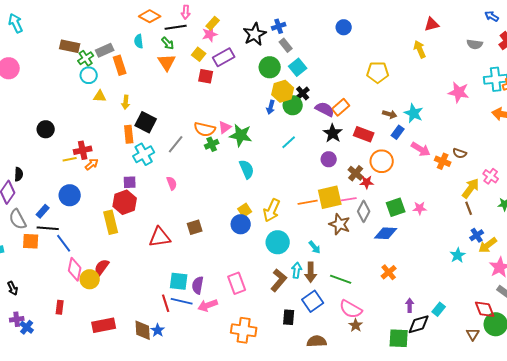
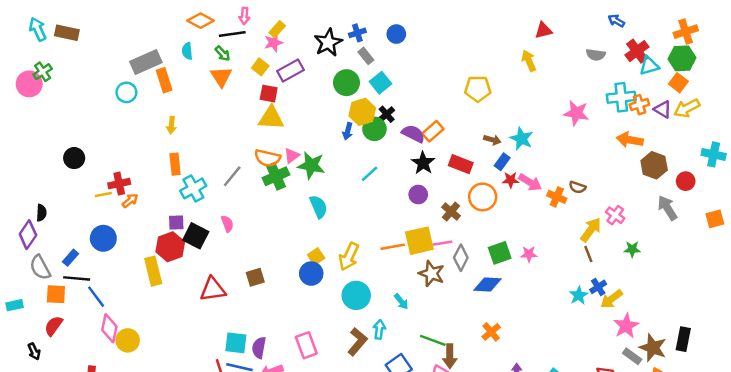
blue circle: (344, 27) -> (396, 34), moved
brown rectangle: (70, 46) -> (67, 33), moved
gray rectangle: (105, 50) -> (146, 62), size x1.4
green cross: (86, 58) -> (43, 72), moved
yellow triangle: (100, 96) -> (271, 118), moved, size x1.6
black square: (146, 122) -> (196, 236), moved
green cross: (212, 144) -> (276, 176), size x1.5
red star: (367, 182) -> (511, 180), moved
cyan star: (458, 255) -> (579, 295), moved
red semicircle: (102, 267) -> (53, 326), moved
brown arrow: (311, 272) -> (450, 356), moved

